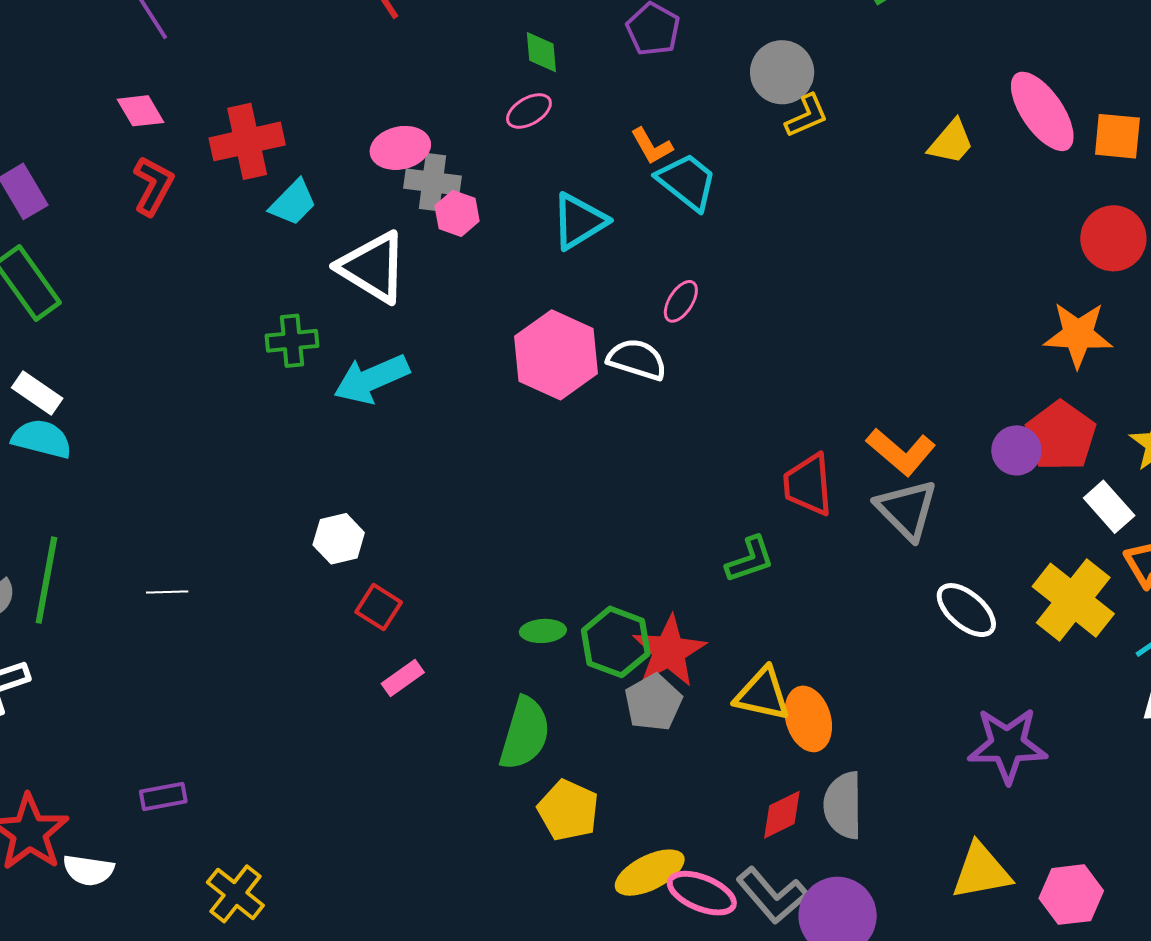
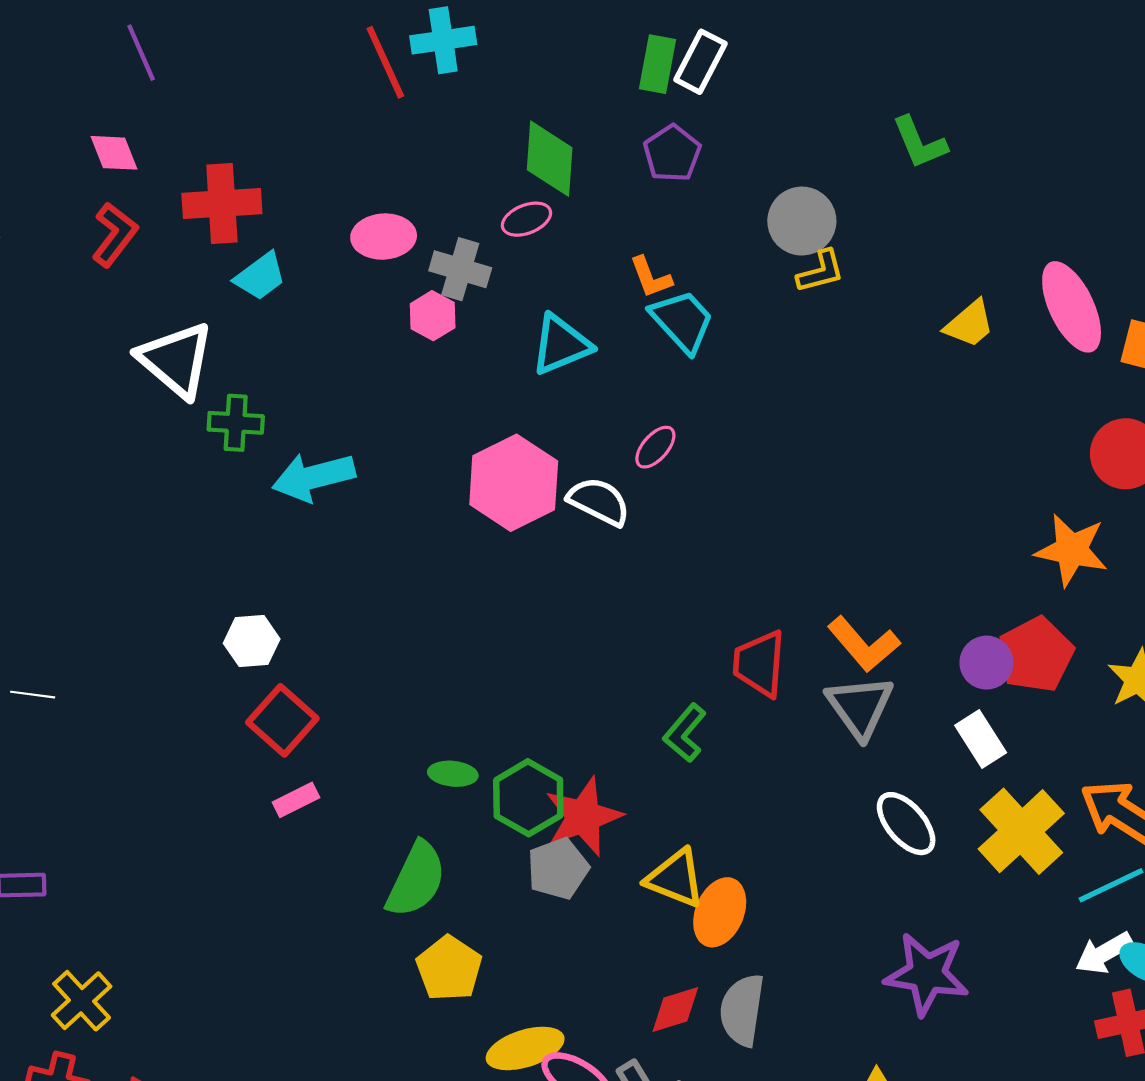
green diamond: (541, 52) -> (550, 159), size x1.6
gray cross: (432, 182) -> (460, 269), moved
white triangle: (373, 267) -> (176, 360), moved
white rectangle: (1109, 507) -> (981, 739), moved
green L-shape: (750, 559) -> (685, 733), turned 140
white line: (167, 592) -> (33, 695), moved
red square: (379, 607) -> (282, 720), size x1.4
orange ellipse: (808, 719) -> (720, 912), turned 30

